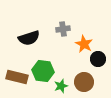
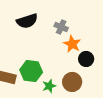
gray cross: (63, 29) -> (61, 27), moved, turned 32
black semicircle: (29, 38) -> (27, 21), moved

